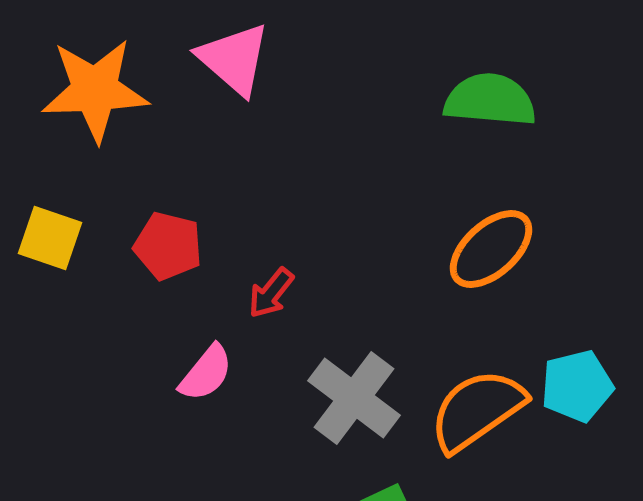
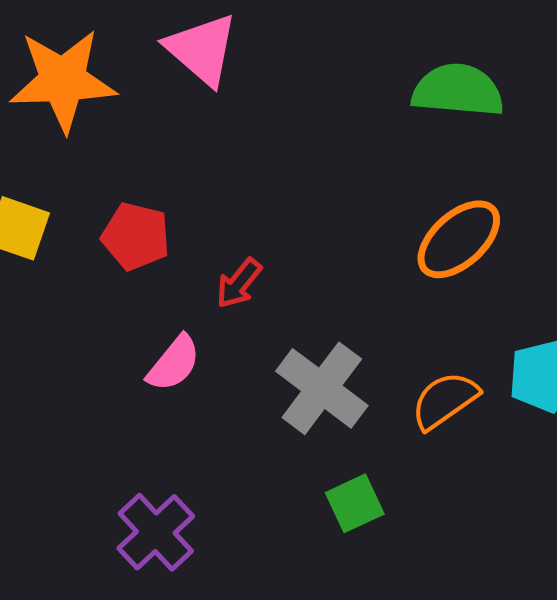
orange semicircle: (477, 410) -> (445, 400), size x0.7

